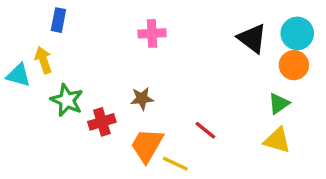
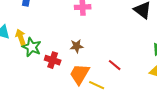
yellow arrow: (43, 60) -> (21, 37), moved
red cross: (102, 122) -> (53, 60), turned 35

